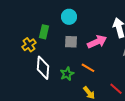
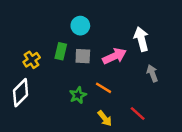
green rectangle: (44, 32) -> (61, 51), moved
white diamond: (43, 68) -> (21, 93), moved, turned 40

